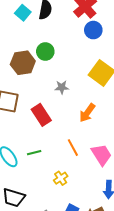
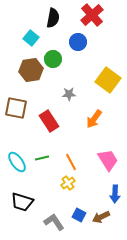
cyan square: (23, 13) -> (31, 38), moved
blue circle: (93, 30) -> (78, 42), moved
orange line: (73, 148) -> (71, 162), moved

